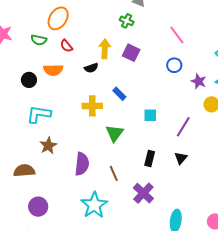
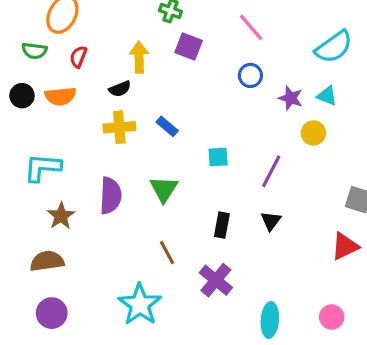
red semicircle: (66, 46) -> (78, 57), turned 64
purple square: (131, 53) -> (189, 47), moved
black circle: (29, 80) -> (22, 96), moved
yellow cross: (92, 106) -> (119, 127), moved
purple semicircle: (82, 164) -> (111, 196), moved
brown semicircle: (24, 171) -> (47, 261), moved

